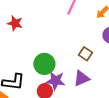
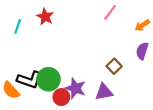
green circle: (44, 64) -> (48, 79), moved

